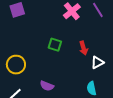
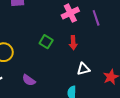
red arrow: (83, 48) -> (73, 43), moved

